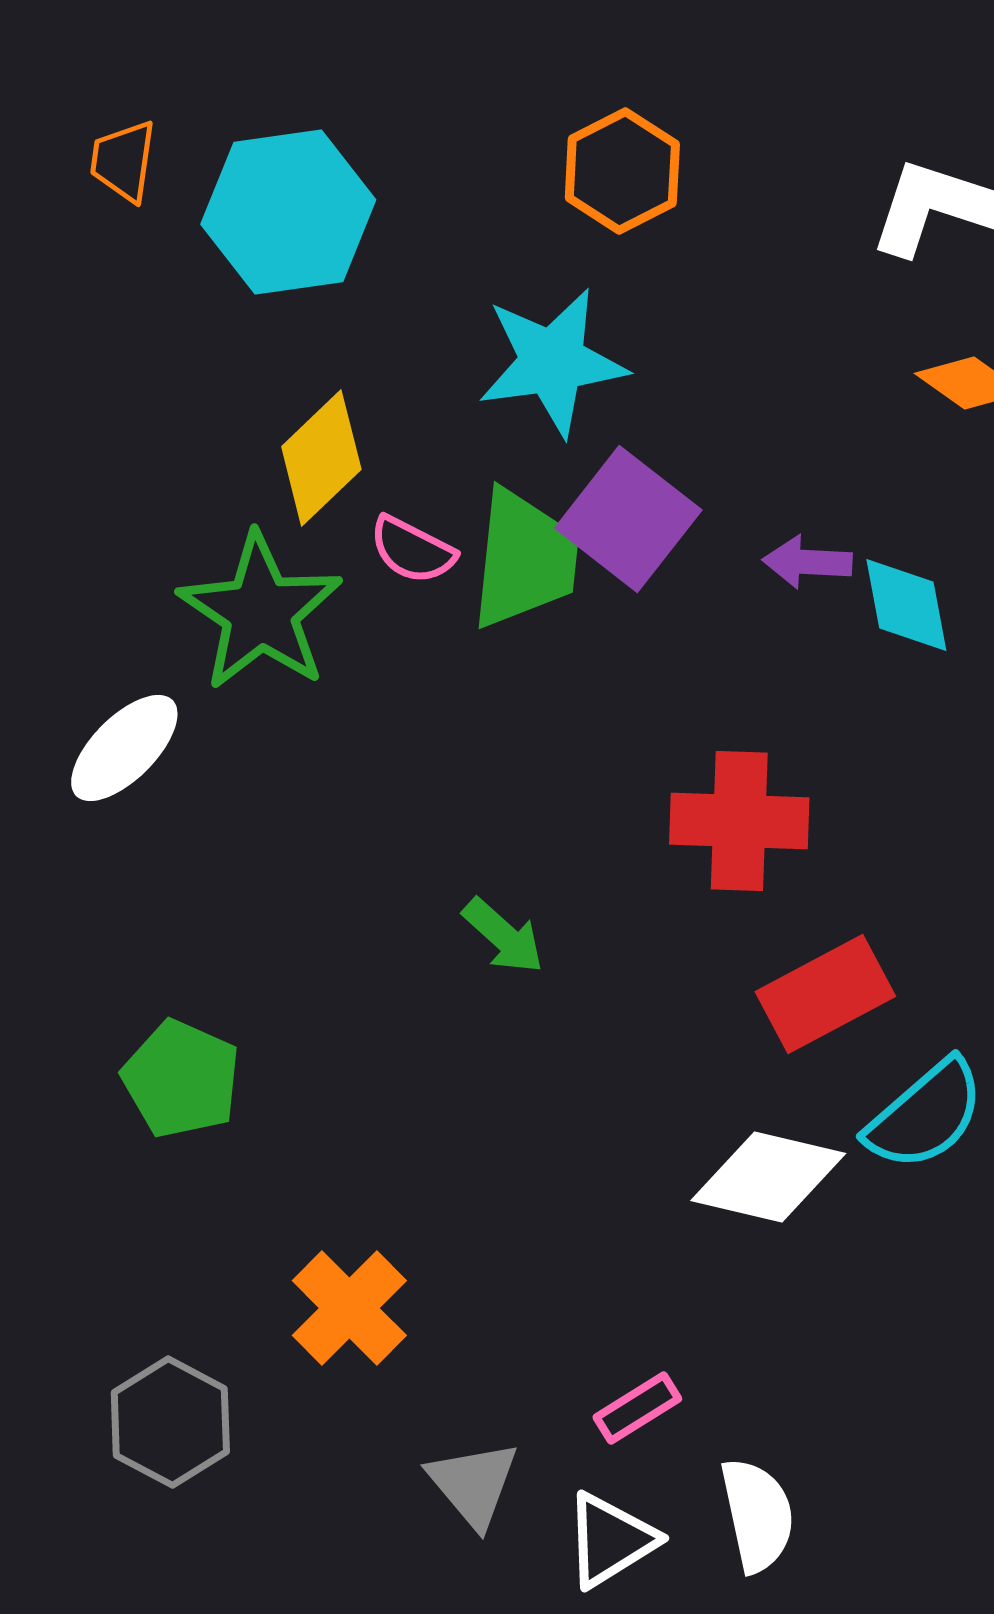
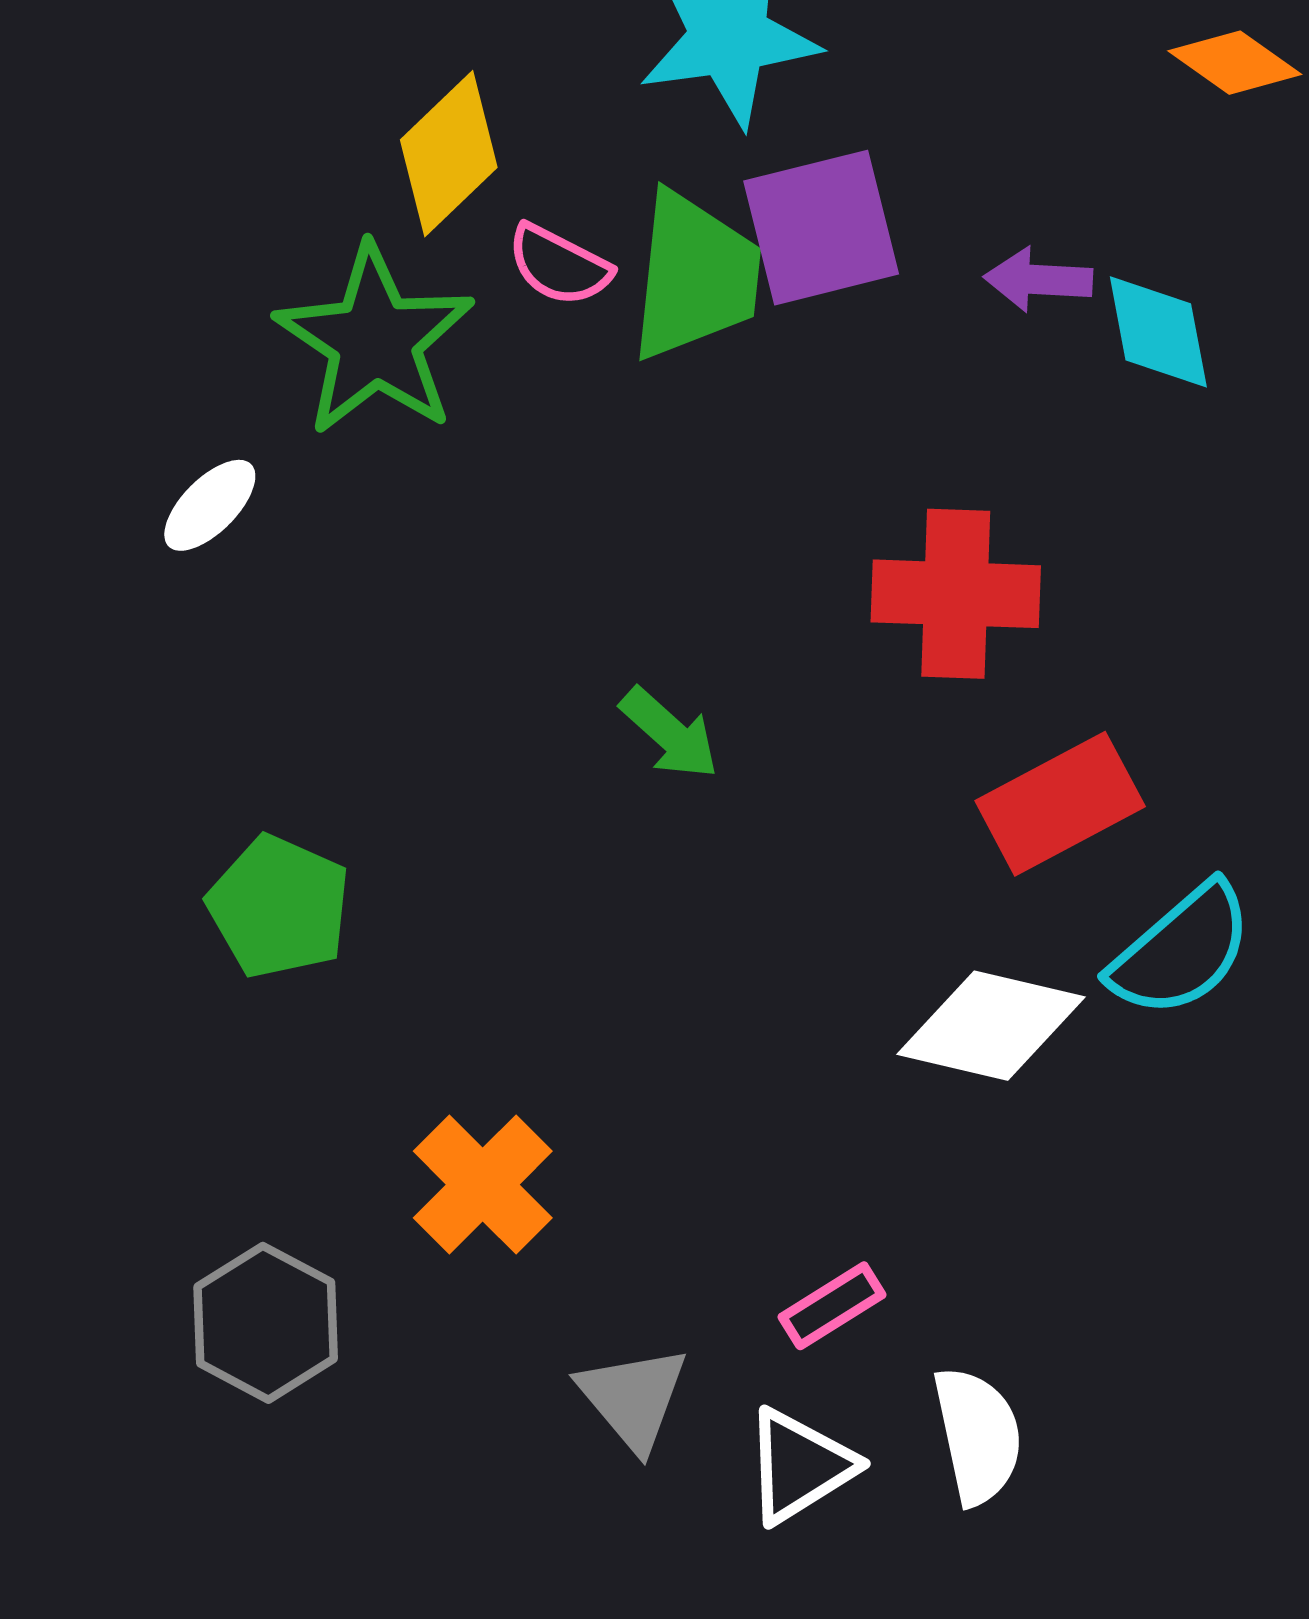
purple square: (628, 519) -> (821, 228), turned 38
white ellipse: (124, 748) -> (210, 505), size x0.7

